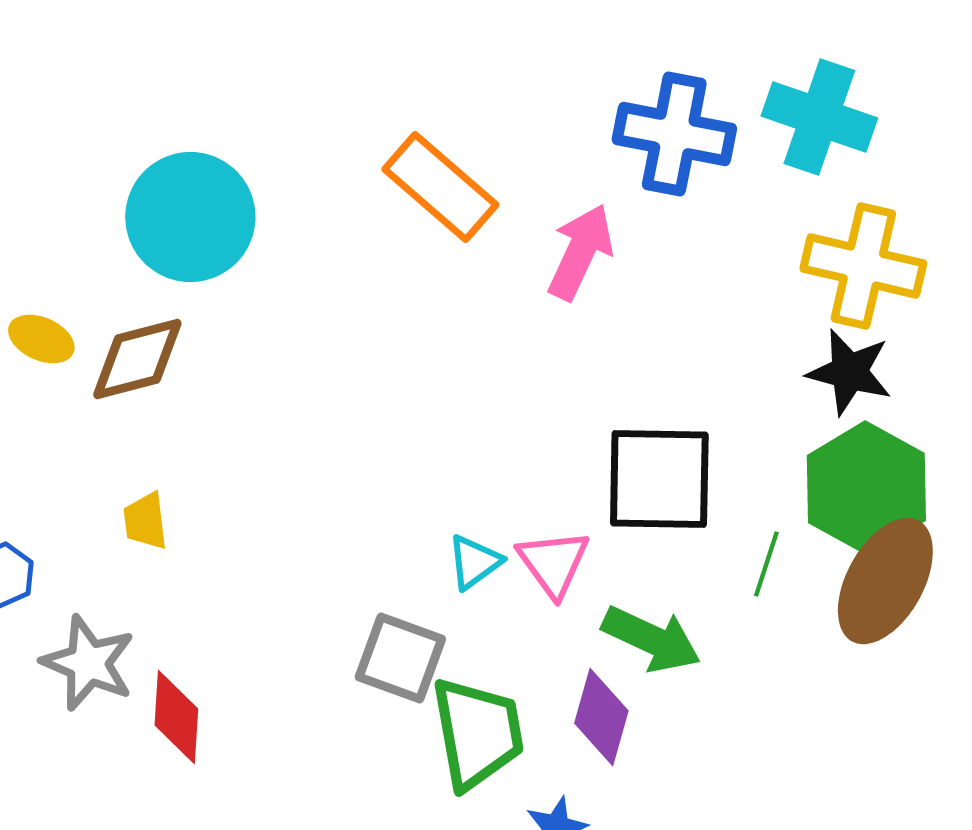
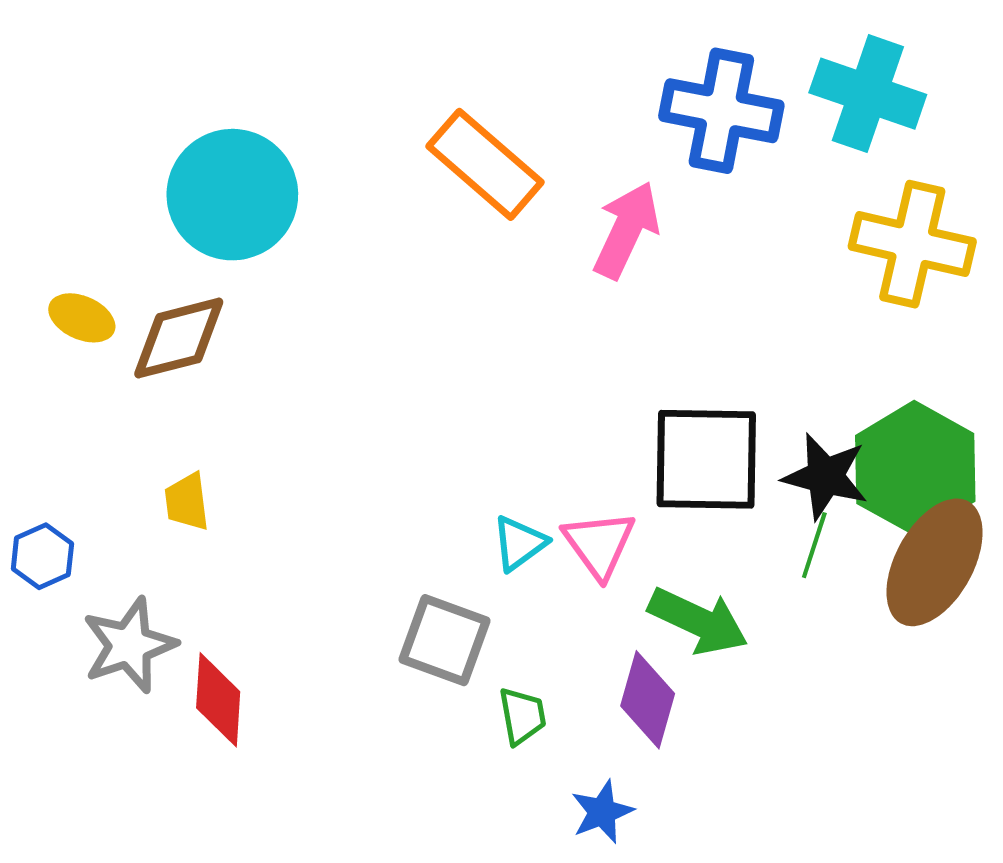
black star: (849, 372) -> (825, 476), moved
gray star: (88, 663) -> (129, 645), turned 30
green trapezoid: (477, 733) -> (522, 716), size x0.5

